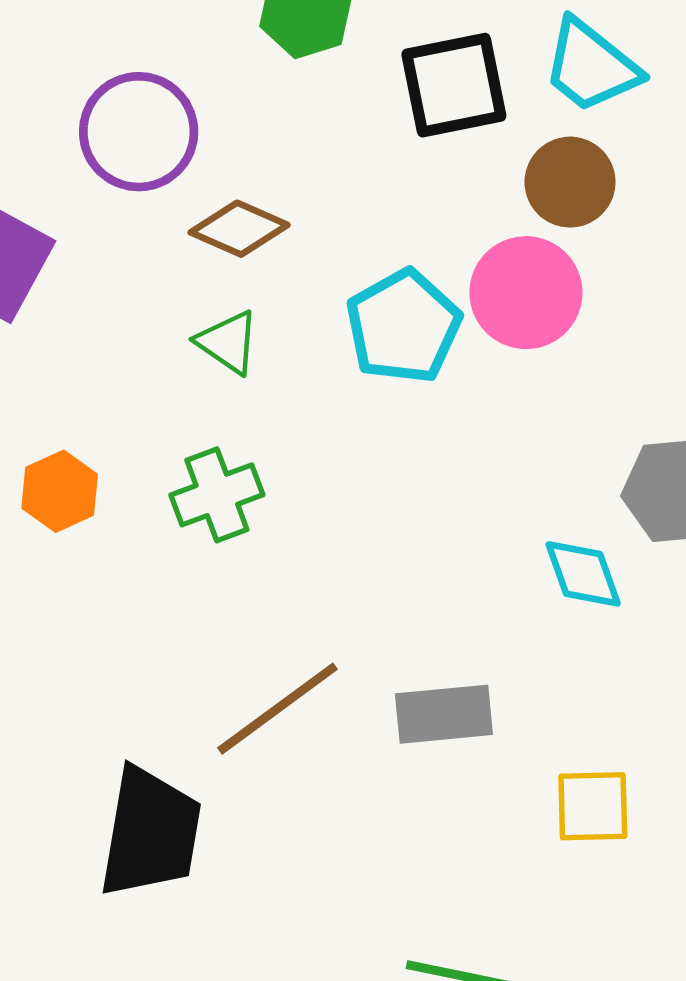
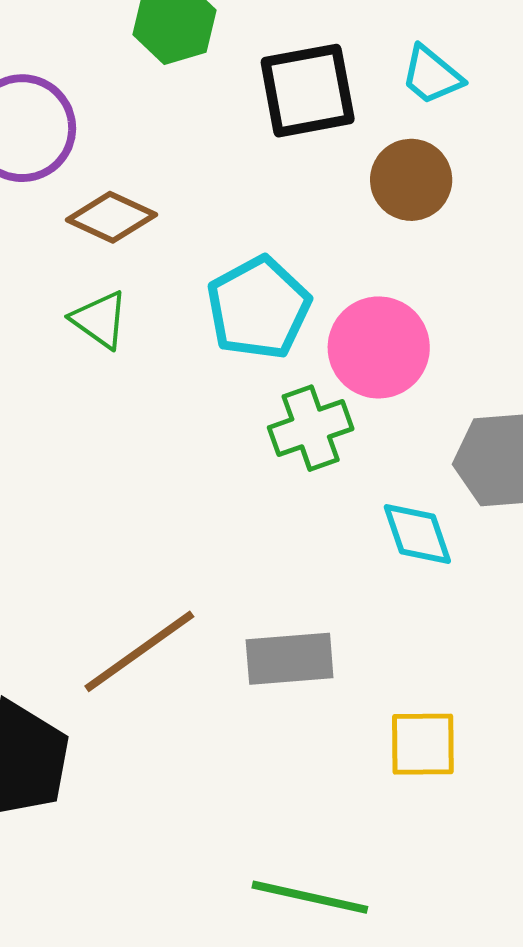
cyan trapezoid: (591, 66) -> (432, 75), size x0.7
pink circle: (526, 293) -> (379, 347), moved
green cross: (217, 495) -> (311, 428), moved

